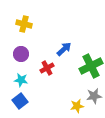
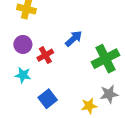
red cross: (47, 68) -> (45, 55), moved
blue square: (20, 101) -> (48, 99), moved

